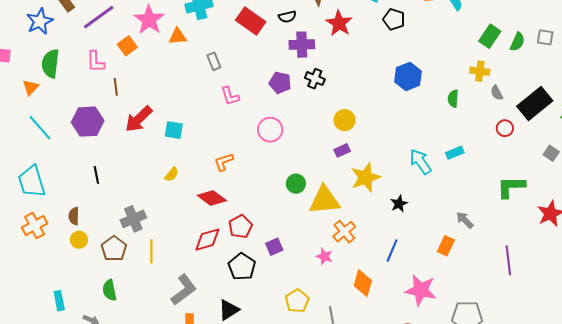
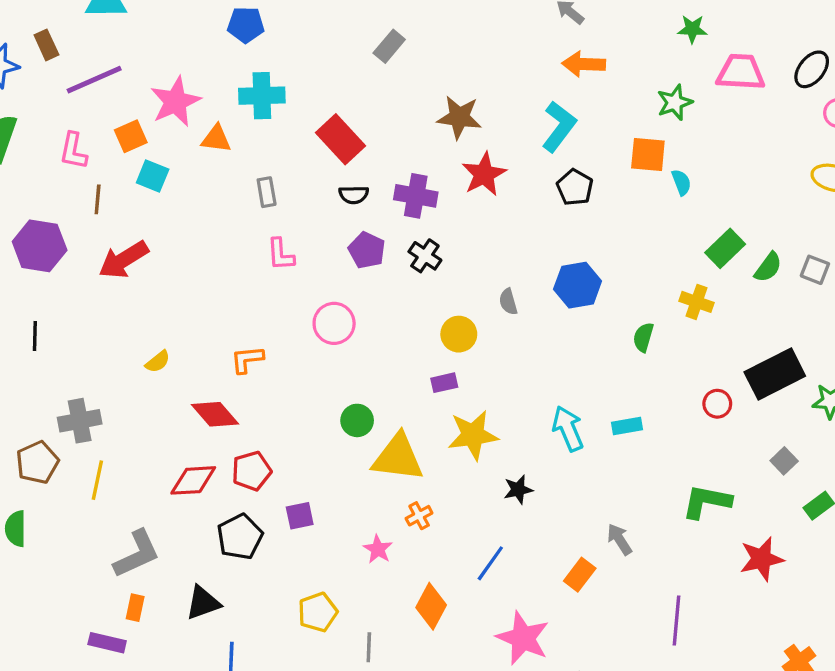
black semicircle: (287, 17) -> (354, 195), moved
gray semicircle: (497, 93) -> (508, 302), moved
cyan square: (174, 130) -> (153, 176), moved
orange cross: (344, 232) -> (419, 516), size x0.7

